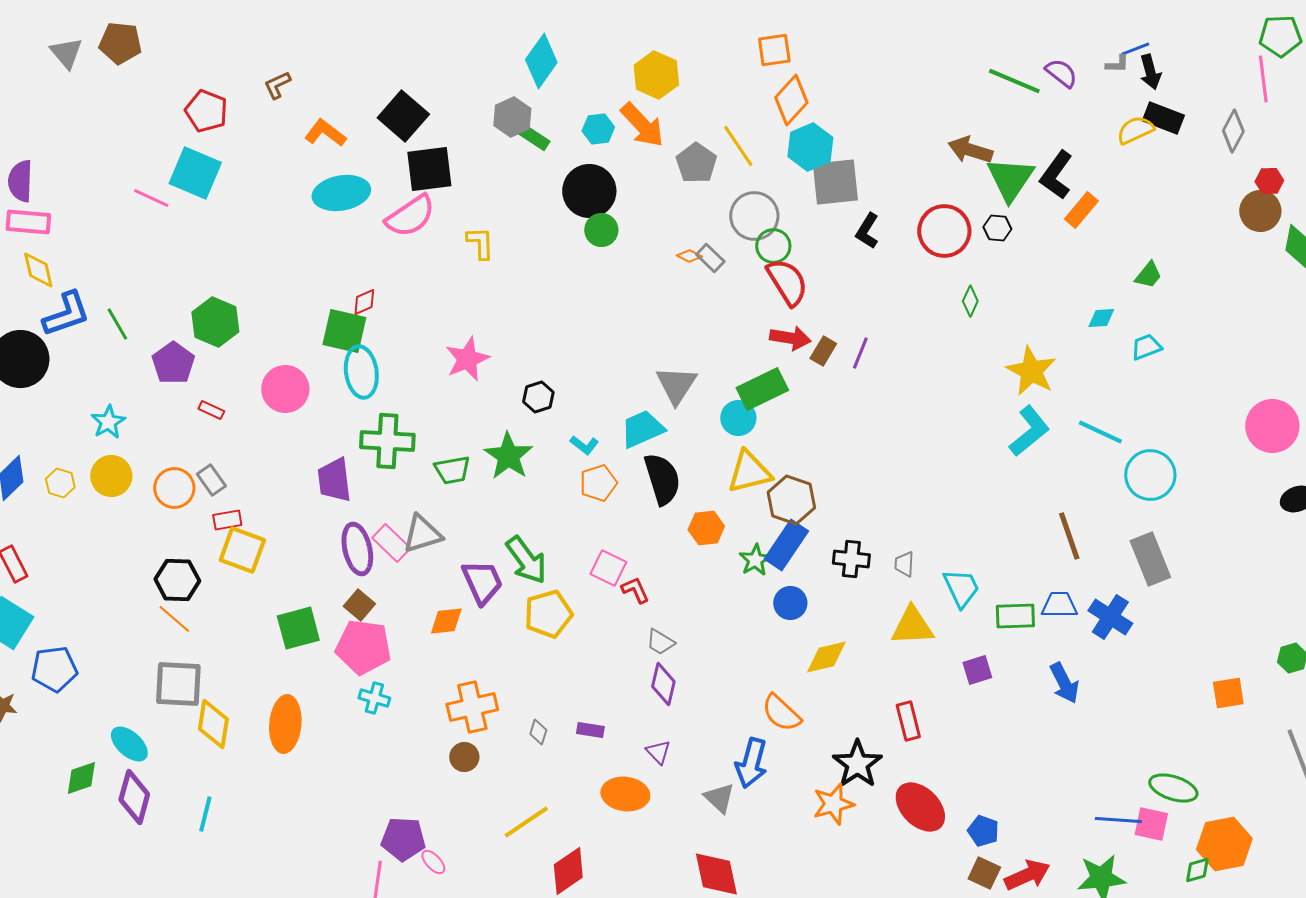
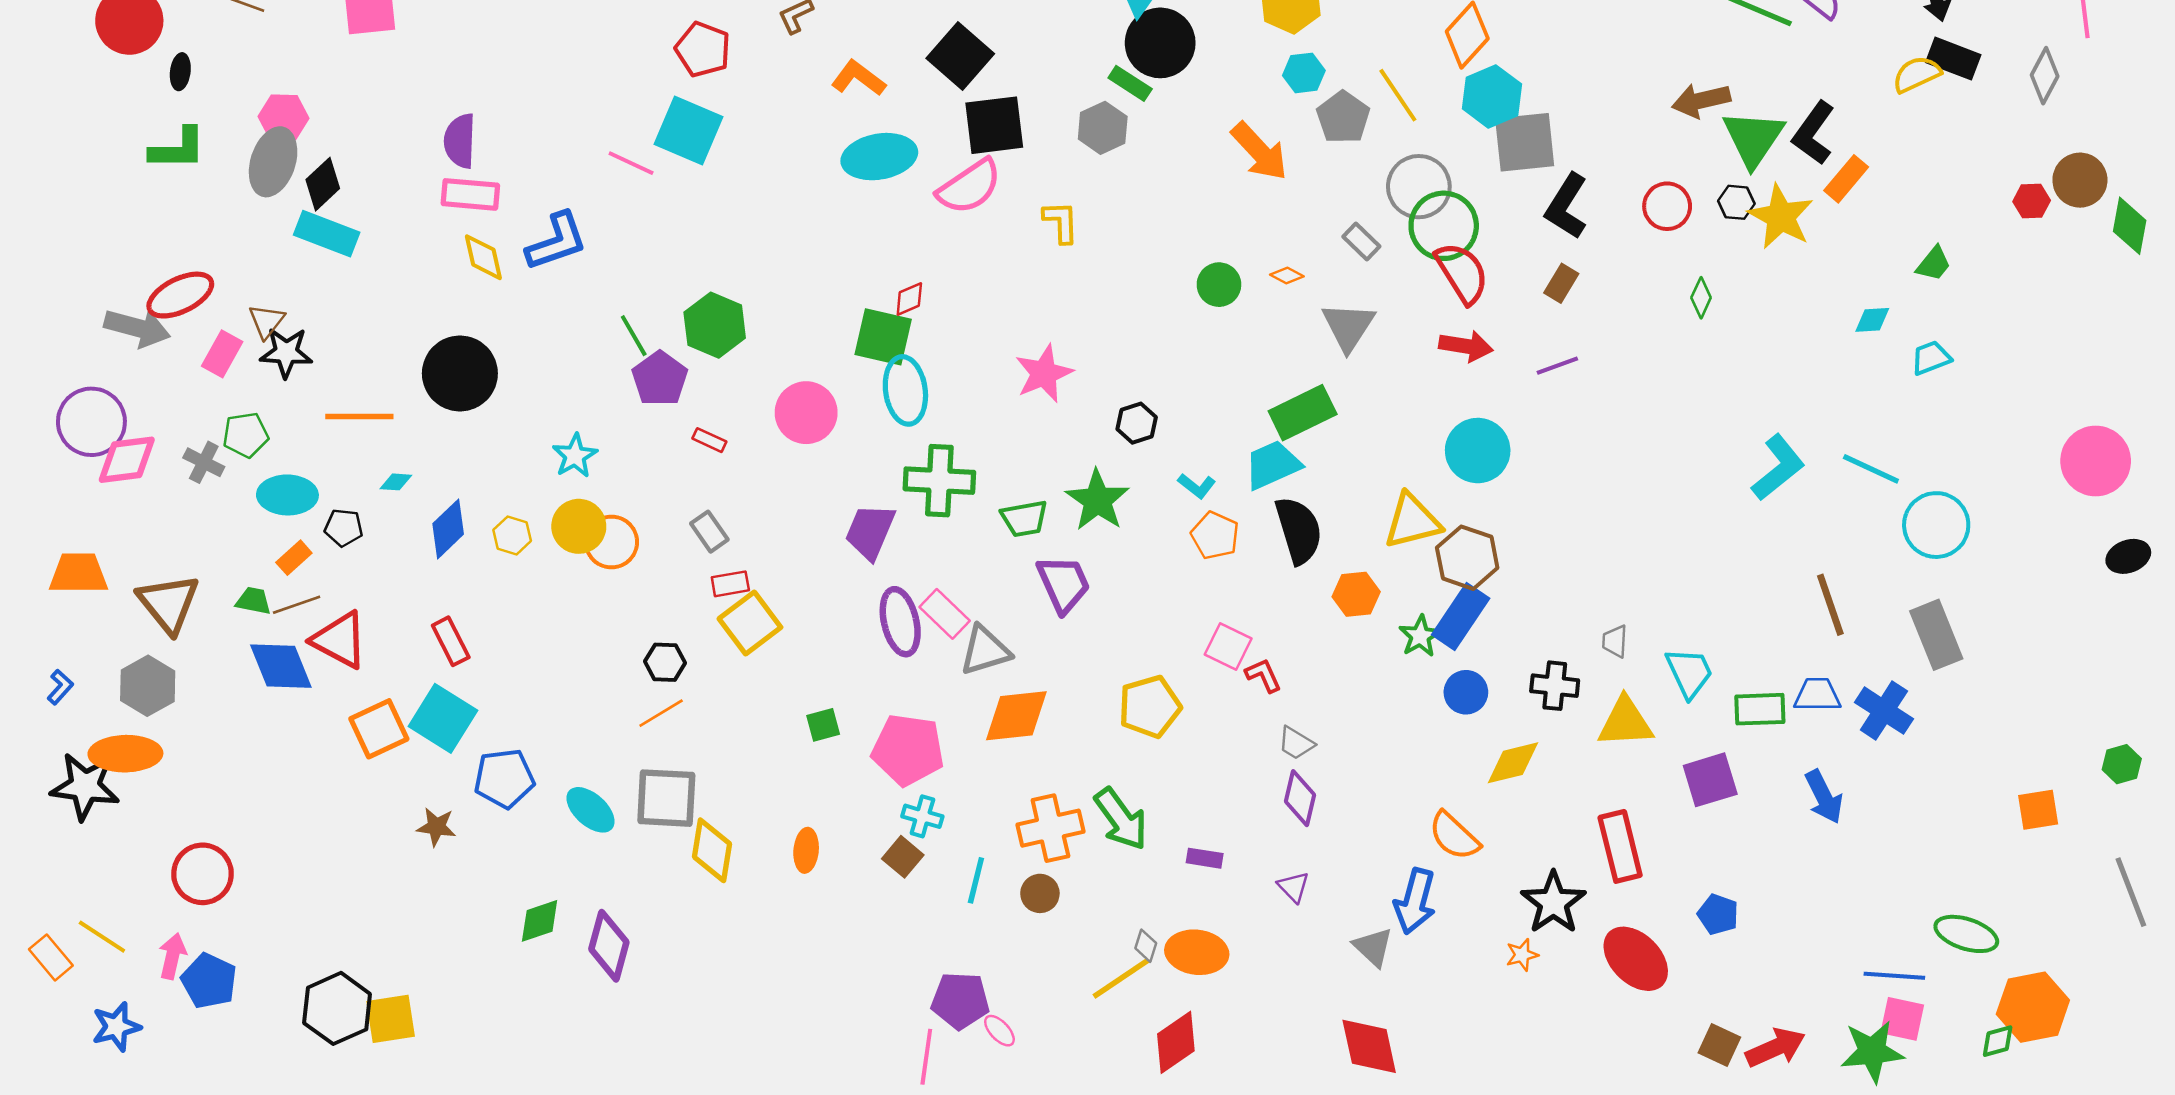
gray hexagon: (512, 117) -> (1103, 128), moved
orange arrow: (642, 125) -> (1259, 151), moved
cyan hexagon: (598, 129) -> (1304, 73), moved
brown arrow: (970, 150) -> (1701, 100), turned -30
red hexagon: (1269, 181) -> (2032, 201), moved
black circle: (589, 191) -> (1160, 43), moved
green circle: (601, 230) -> (1219, 285), moved
black L-shape: (867, 231) -> (1566, 206), size x1.4
red circle: (944, 231) -> (1667, 206), size x0.7
green circle: (773, 246) -> (1444, 226), size x1.5
orange diamond: (689, 256) -> (1287, 275), moved
blue L-shape: (66, 314) -> (557, 242), moved
green line: (117, 324) -> (634, 336), moved
brown rectangle: (823, 351) -> (1561, 283), moved
purple line: (860, 353) -> (1557, 366), turned 48
yellow star: (1031, 371) -> (1781, 217), moved
gray triangle: (676, 385) -> (1348, 326), moved
green rectangle: (762, 389) -> (1303, 413), moved
cyan circle: (738, 418) -> (1478, 451), moved, size x1.4
purple trapezoid: (334, 480) -> (870, 532), turned 30
orange pentagon: (598, 483) -> (1215, 535), turned -30
orange circle: (174, 488) -> (611, 542), moved
gray triangle: (422, 534) -> (985, 650), moved
yellow square: (242, 550) -> (750, 623), turned 33
black cross: (851, 559) -> (1555, 686), moved
green arrow: (526, 560) -> (1121, 819), moved
black hexagon: (177, 580) -> (665, 662), size x0.7
purple trapezoid: (482, 582) -> (1063, 584), moved
brown square: (359, 605) -> (903, 857), moved
orange line: (174, 619) -> (661, 713), turned -72
orange diamond: (446, 621) -> (1016, 716), size x1.5
green square: (298, 628) -> (823, 725), size x0.6
purple square: (977, 670) -> (1710, 780), size x1.4
red rectangle: (908, 721) -> (1620, 846), size x1.4
orange ellipse: (285, 724) -> (806, 850), size x0.6
gray diamond: (538, 732) -> (1146, 946), moved
cyan ellipse: (129, 744) -> (591, 810), moved
orange ellipse: (625, 794) -> (1197, 952), moved
orange star: (833, 804) -> (1522, 955), size x0.6
cyan line: (205, 814) -> (976, 880), moved
pink square: (1151, 824) -> (1902, 1019), moved
blue pentagon: (983, 831) -> (1718, 914), moved

